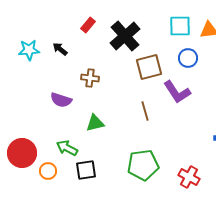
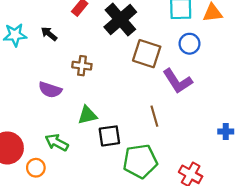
brown square: (149, 67) -> (147, 54), turned 32
brown line: (145, 111) -> (154, 116), moved
black square: (86, 170) -> (109, 136), moved

